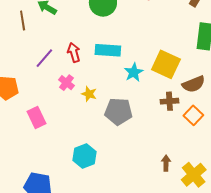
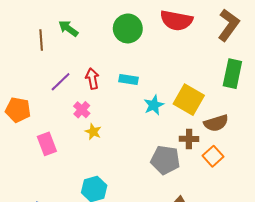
cyan rectangle: (108, 50) -> (128, 79), size x0.7
yellow star: (89, 94) -> (93, 132), moved
gray pentagon: (118, 111) -> (165, 160), moved

